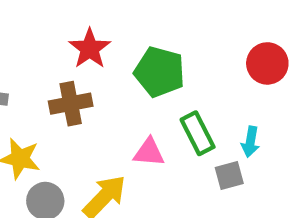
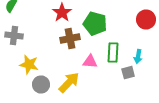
brown cross: (71, 104) -> (70, 38), moved
green rectangle: (198, 133) -> (113, 52), turned 30

